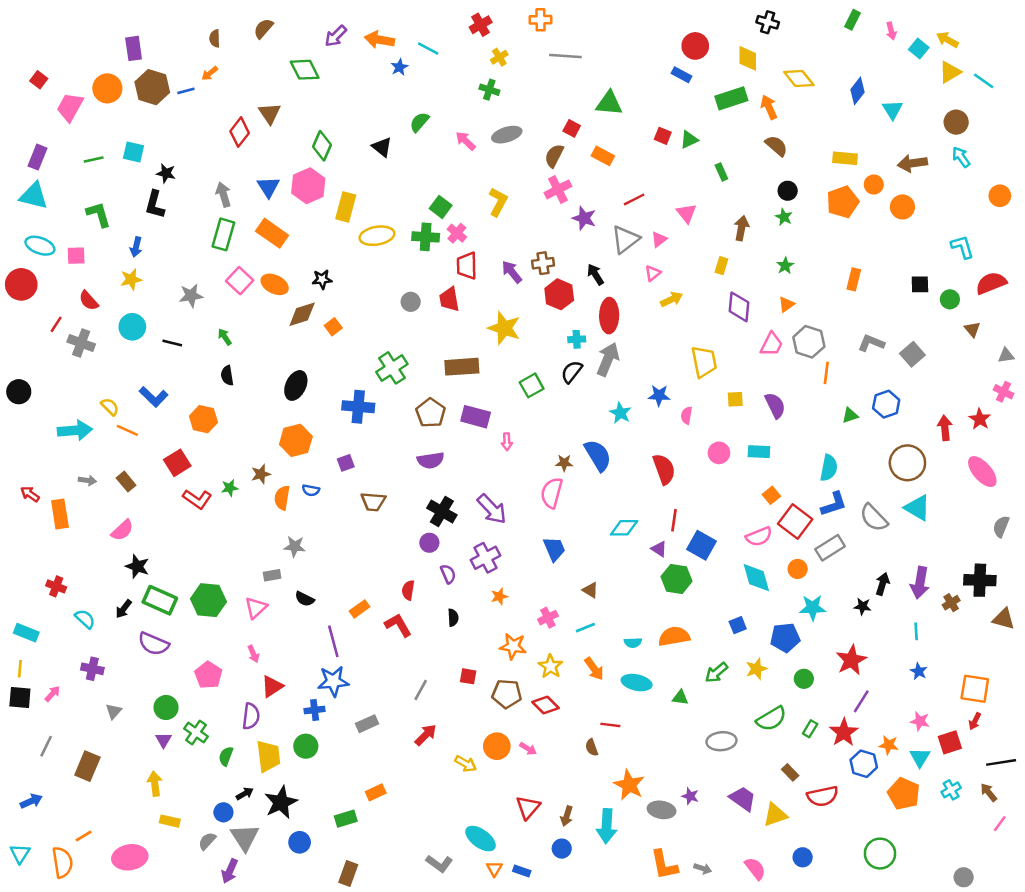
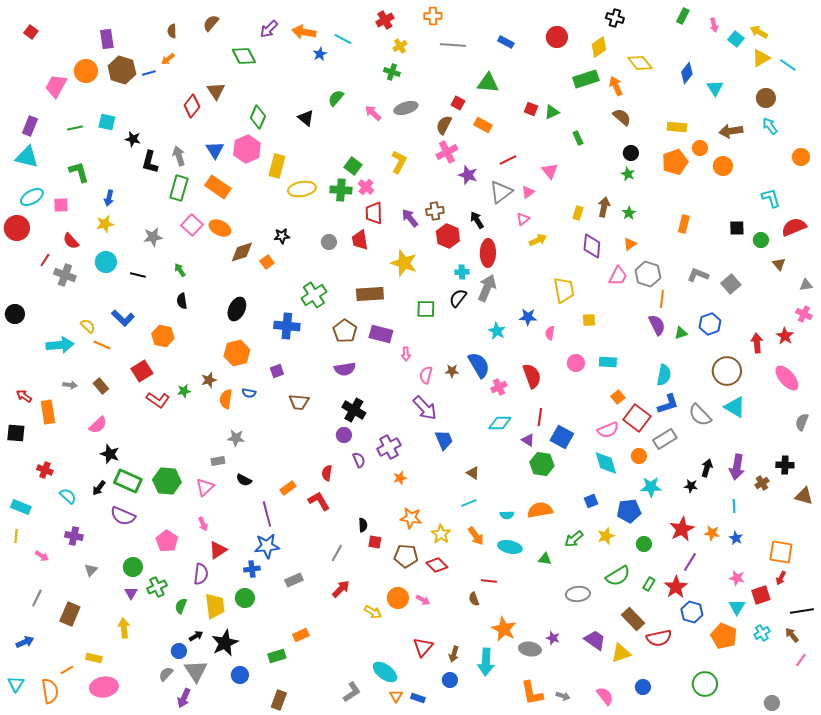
yellow diamond: (748, 58) -> (599, 47), turned 55
blue rectangle: (682, 75) -> (506, 42), moved
red square: (39, 80) -> (31, 32), moved
black L-shape: (155, 204) -> (150, 162), moved
brown arrow: (741, 228) -> (604, 207), moved
cyan ellipse: (40, 246) -> (32, 197), turned -50
black star: (322, 279) -> (282, 236), moved
green square: (532, 385) -> (426, 309), turned 30
purple semicircle: (775, 405) -> (657, 325), moved
pink semicircle: (552, 493) -> (426, 375), moved, size x0.7
purple arrow: (492, 509) -> (425, 408), moved
black cross: (980, 580) -> (785, 465), size x0.7
black semicircle: (453, 618) -> (363, 525), moved
pink cross: (548, 618) -> (499, 387), moved
pink arrow: (52, 694) -> (42, 556), turned 80
black square: (20, 698) -> (16, 433), moved
green cross: (196, 732) -> (157, 587), turned 30
orange star: (889, 745) -> (712, 533), moved
brown rectangle: (790, 772) -> (633, 619), size x1.6
yellow rectangle: (170, 821) -> (94, 658), moved
gray L-shape: (439, 864) -> (352, 692), turned -70

